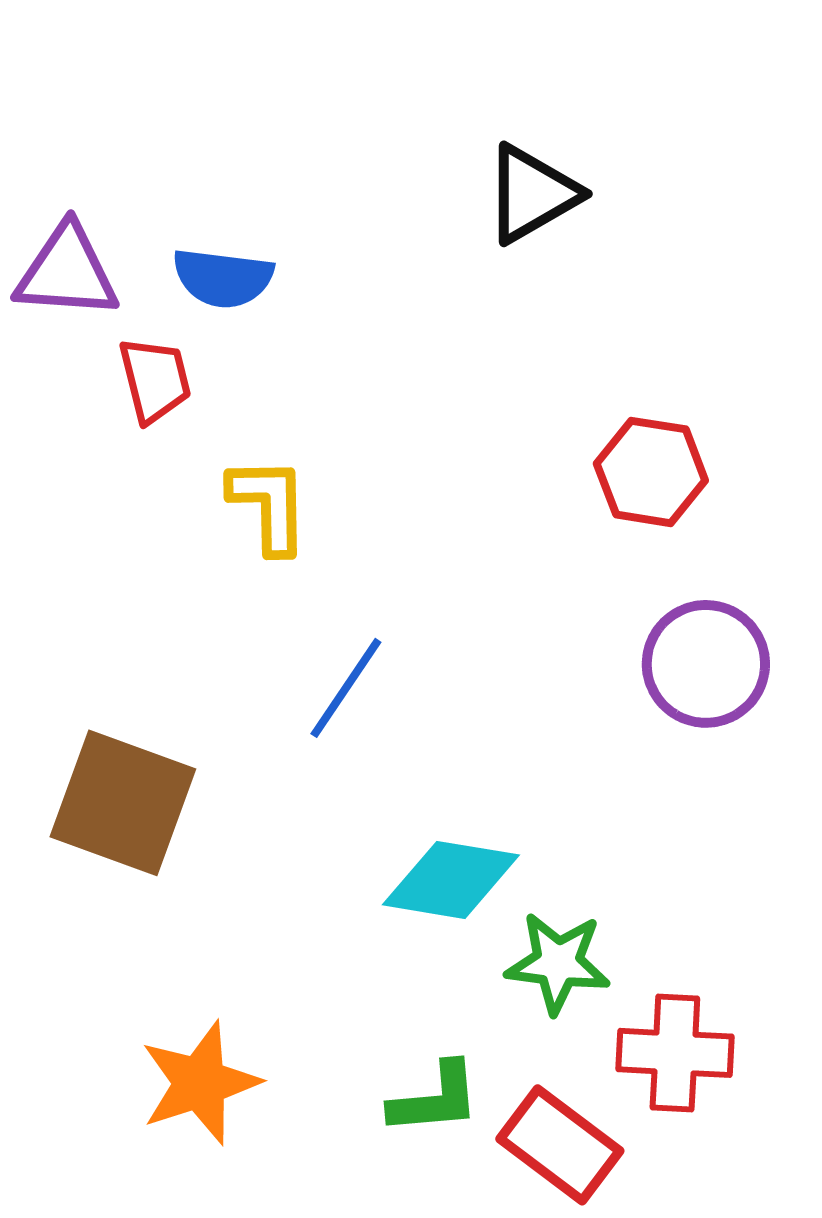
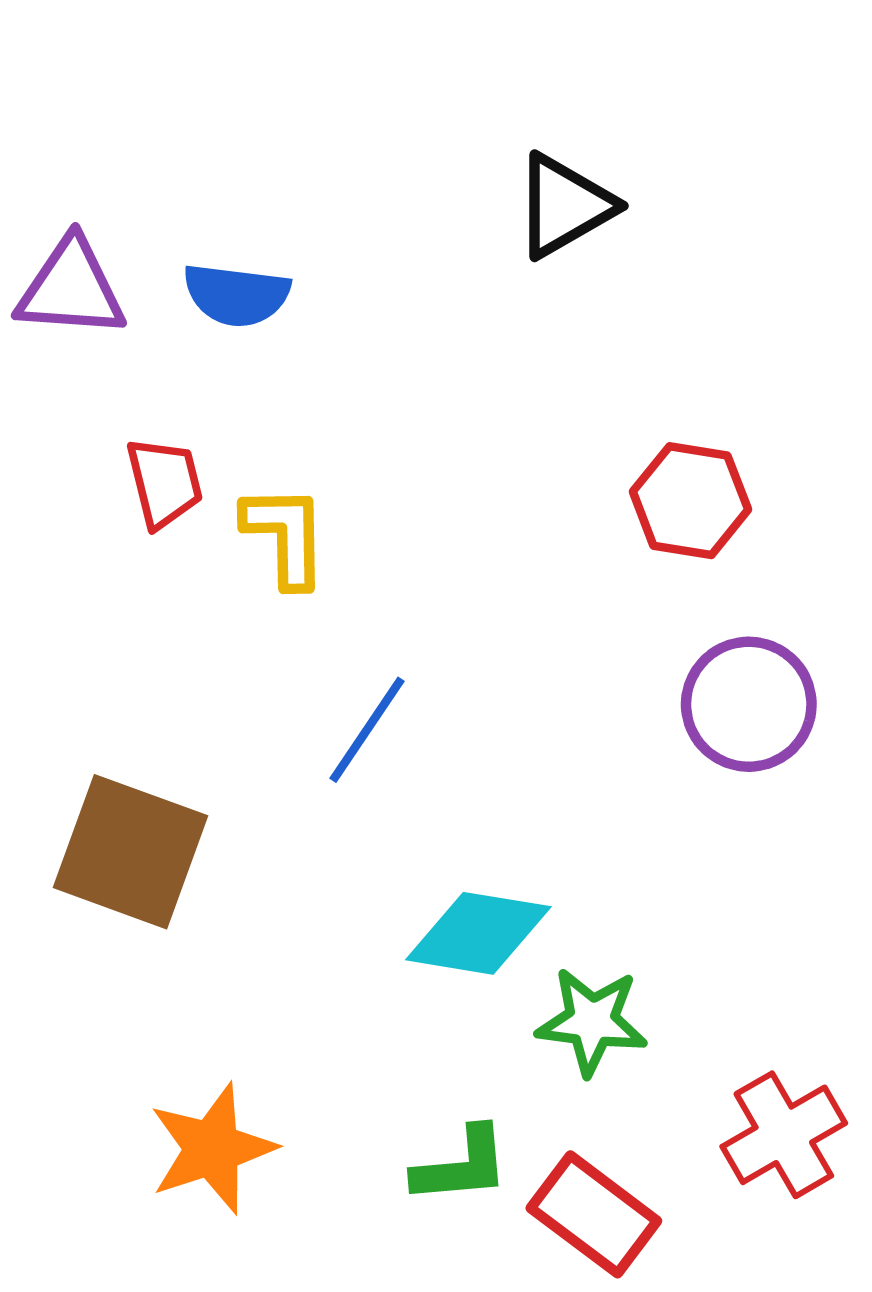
red trapezoid: (155, 380) -> (164, 483), moved
red cross: (675, 1053) -> (784, 1135), moved, turned -33

